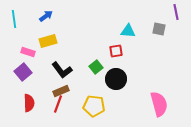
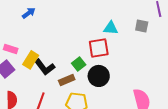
yellow rectangle: (48, 41) -> (31, 60), moved, turned -42
red square: (116, 51) -> (99, 48), size x1.5
brown rectangle: (61, 91) -> (67, 80), moved

